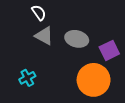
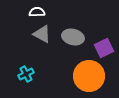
white semicircle: (39, 13) -> (37, 12), turned -56

